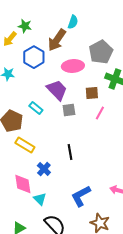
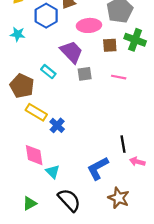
brown square: (92, 93) -> (110, 45), moved
pink line: (100, 113) -> (119, 77), turned 72
black line: (70, 152) -> (123, 144), moved
blue cross: (44, 169) -> (57, 125), moved

